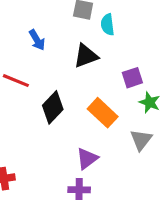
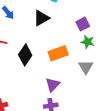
purple square: (132, 78) -> (83, 24), moved
orange rectangle: (103, 113) -> (58, 53), turned -54

